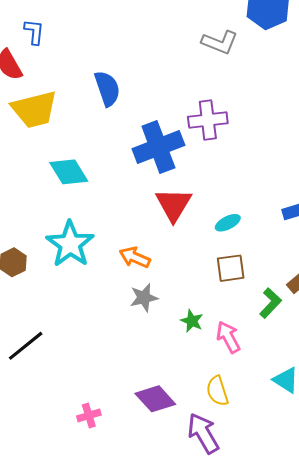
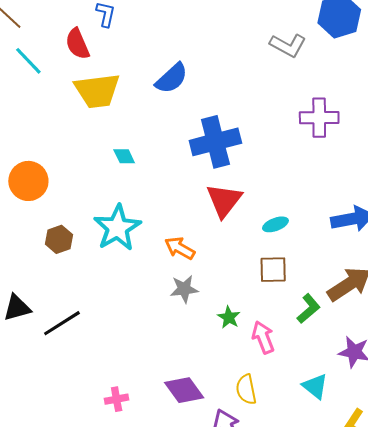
blue semicircle: (107, 89) -> (172, 78), turned 60
purple cross: (208, 120) -> (319, 118), moved
cyan diamond: (69, 172) -> (124, 156), size x0.6

